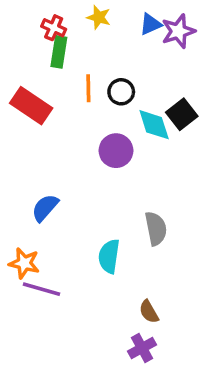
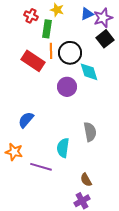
green rectangle: (59, 52) -> (47, 29), moved
black circle: (121, 92) -> (70, 53), size x1.5
red rectangle: (31, 106) -> (33, 61), moved
black square: (182, 114) -> (105, 39), moved
purple line: (42, 289) -> (41, 167), moved

